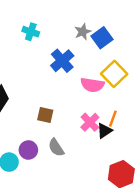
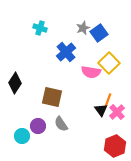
brown square: (45, 115) -> (52, 97), size x1.5
pink cross: (90, 122) -> (117, 112), moved
black triangle: (104, 131) -> (101, 110), turned -32

